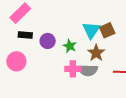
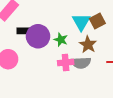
black rectangle: (25, 35) -> (24, 31), moved
purple circle: (48, 41) -> (38, 36), size x1.5

